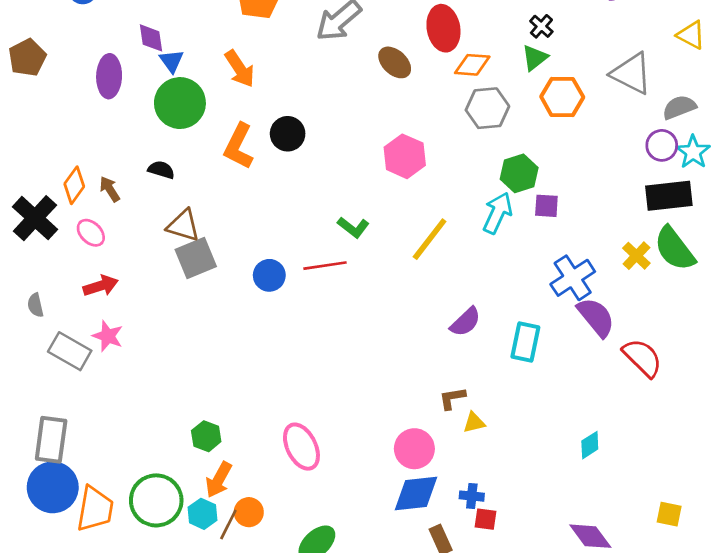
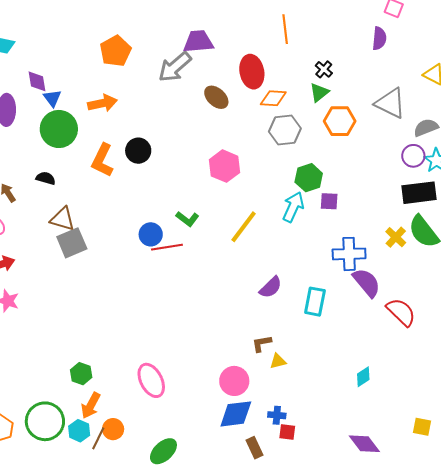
orange arrow: (240, 69) -> (102, 103), turned -68
blue circle: (269, 275) -> (151, 234), moved
blue cross: (573, 278) -> (349, 254), turned 32

